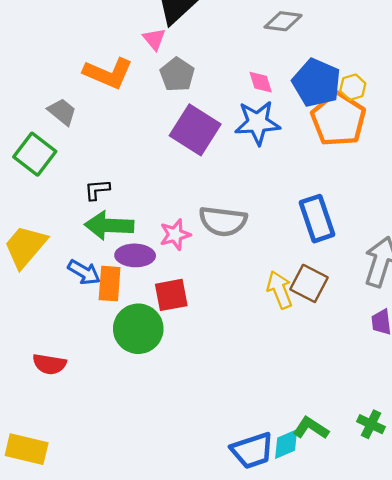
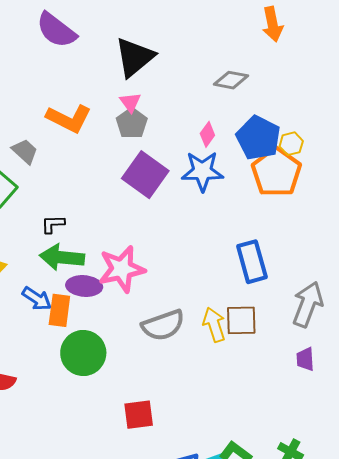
pink triangle: (154, 39) -> (130, 102), moved
pink diamond: (261, 82) -> (207, 134), turned 50
gray semicircle: (223, 221) -> (163, 325), moved, turned -30
pink star: (175, 235) -> (122, 269), size x1.6
brown square: (309, 283) -> (241, 320), turned -32
red square: (171, 295) -> (139, 415), moved

